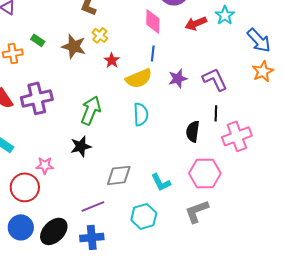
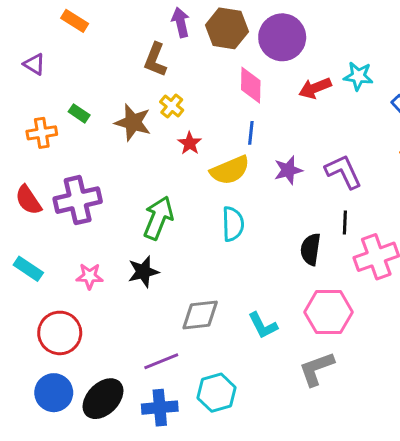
cyan star: (225, 15) -> (358, 76), turned -30
pink star: (45, 165) -> (90, 276), moved
cyan hexagon: (144, 216) -> (216, 393), moved

